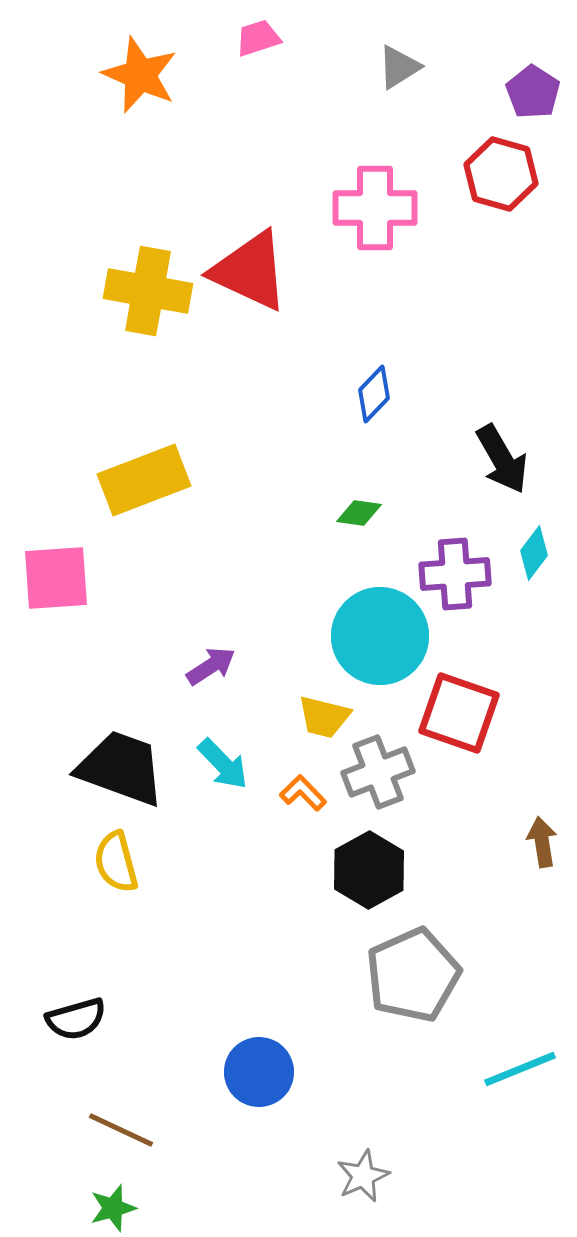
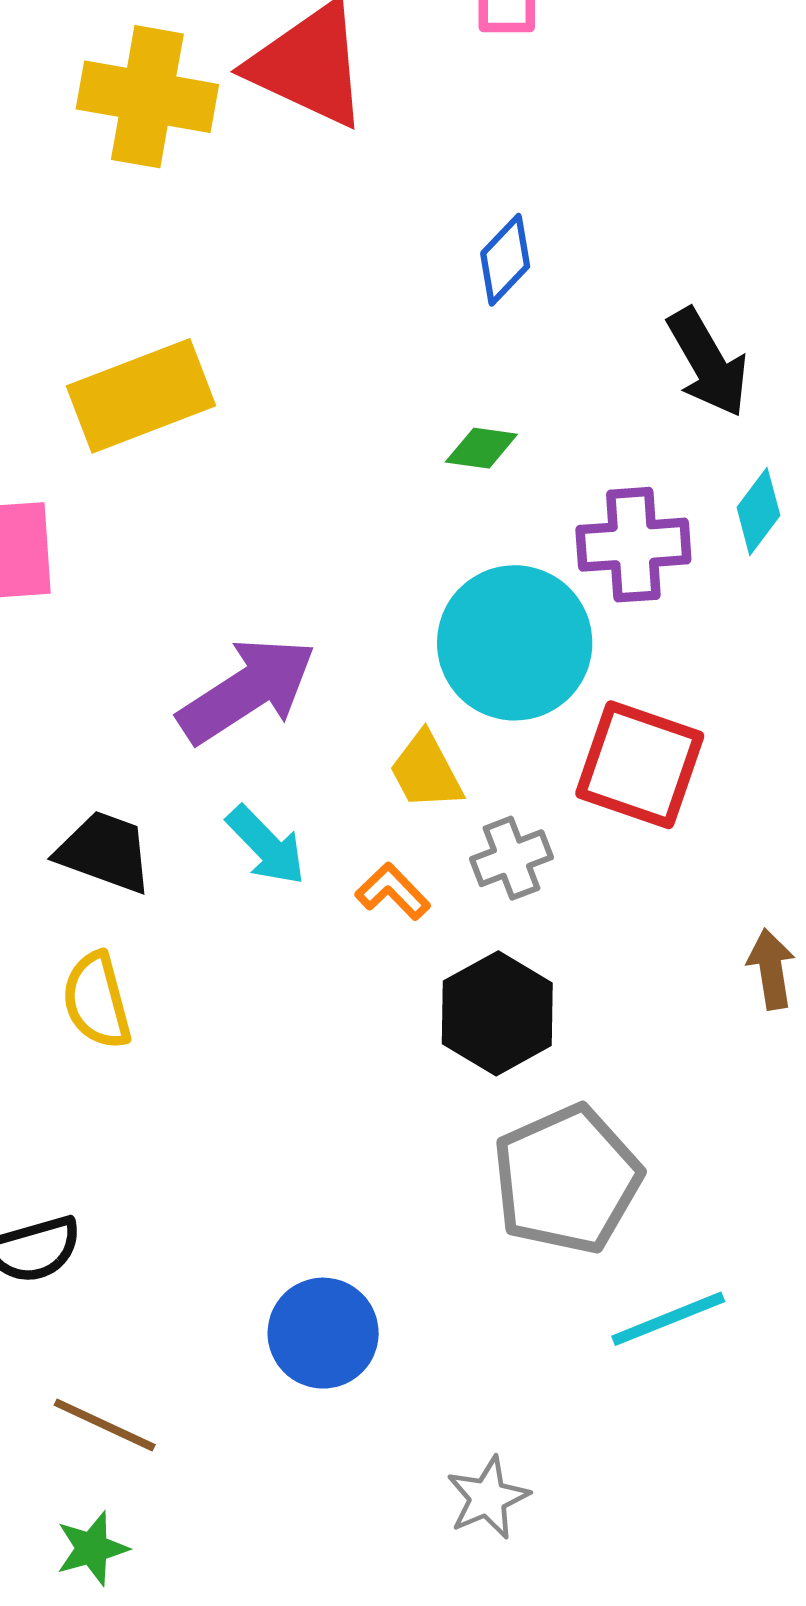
purple arrow: (211, 666) -> (247, 690), size x1.8
yellow trapezoid: (324, 717) -> (426, 771), turned 48
black trapezoid: (121, 768) -> (105, 852), size x0.7
gray cross: (378, 772) -> (511, 858), size x0.7
cyan line: (520, 1069) -> (668, 1319), moved

